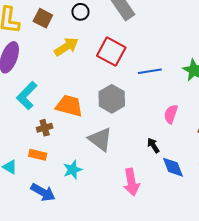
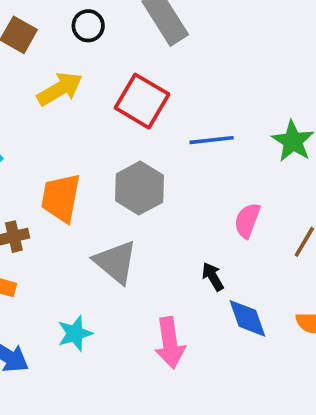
orange trapezoid: (69, 106) -> (61, 198), turned -96
cyan star: (73, 170) -> (75, 333), moved

